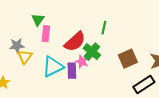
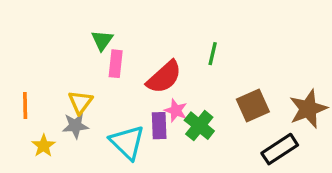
gray star: (17, 46) -> (75, 126), moved
green cross: (92, 52) -> (199, 126), moved
cyan triangle: (53, 67) -> (127, 142), moved, turned -50

